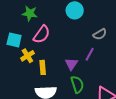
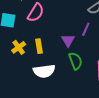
yellow cross: (27, 56) -> (19, 47), moved

